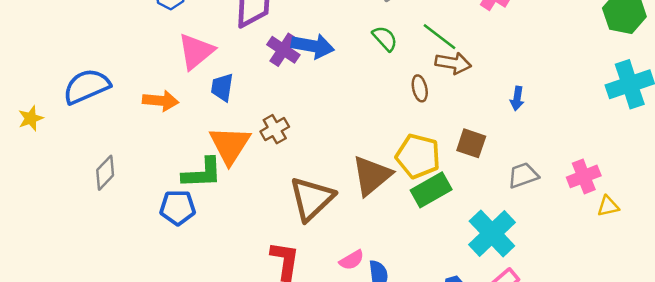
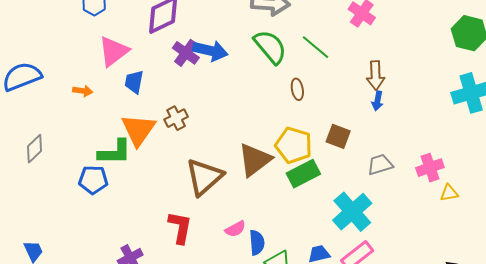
green semicircle: (385, 38) -> (270, 47), size x1.6
brown arrow: (453, 63) -> (376, 75), moved, turned 76
orange arrow: (161, 101) -> (83, 91), size x0.7

